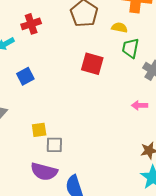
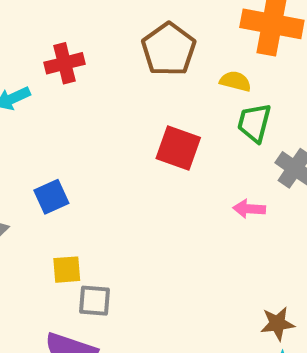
blue square: (25, 76) -> (51, 197), moved
pink arrow: (140, 105) -> (249, 209), moved

